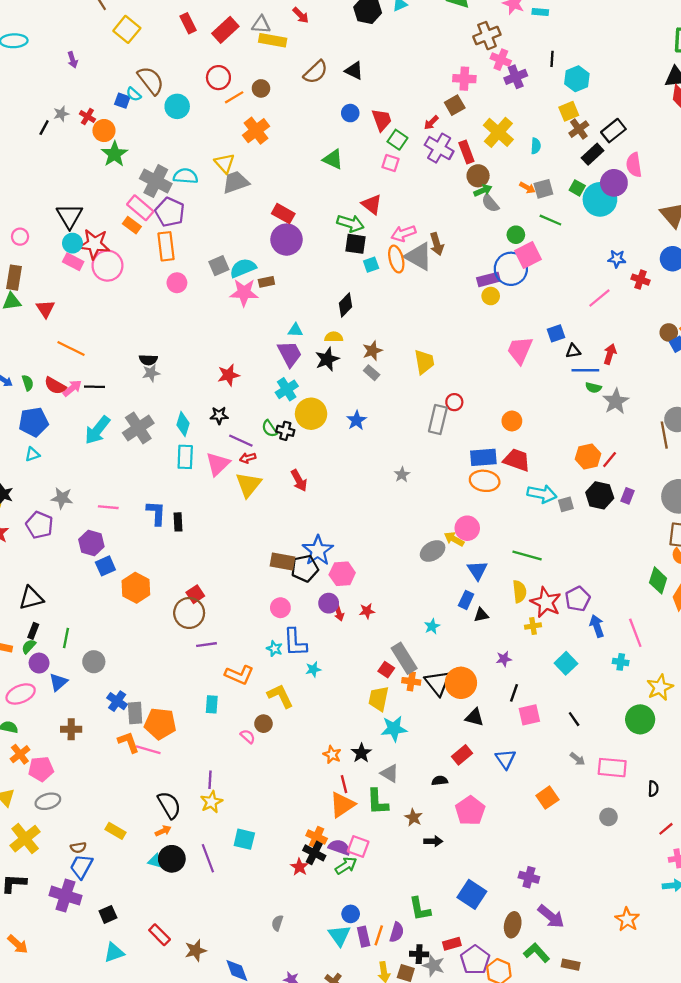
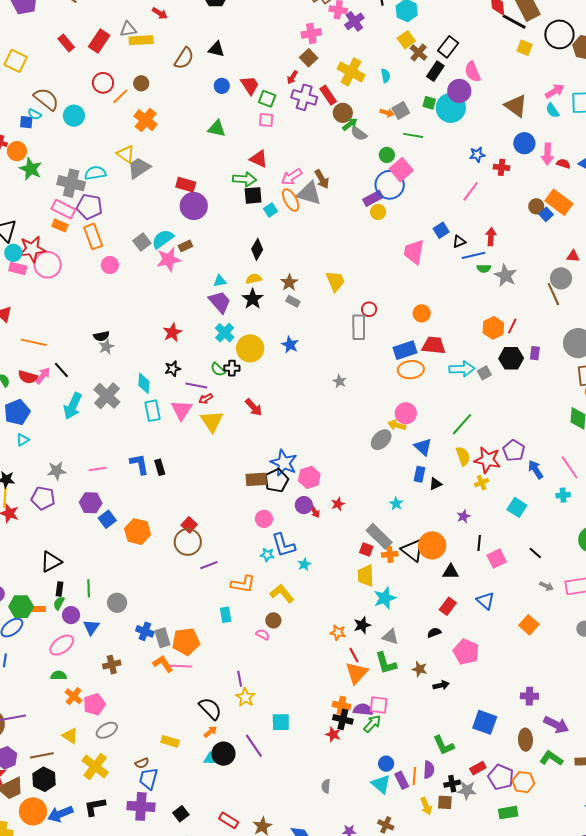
black line: (94, 387) -> (61, 370), turned 60
green line: (527, 555) -> (462, 424), turned -50
black star: (361, 753) -> (362, 625), turned 30

